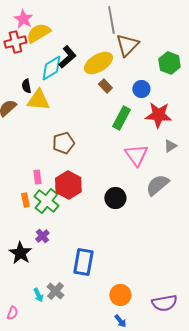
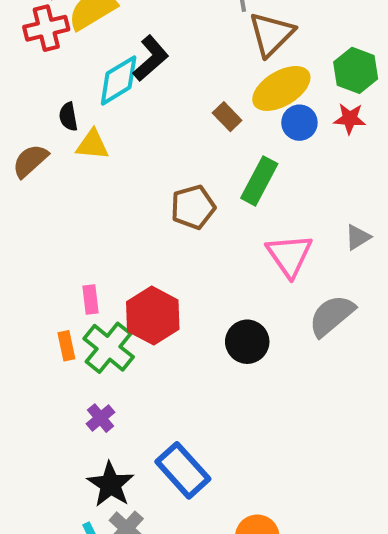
yellow ellipse: (98, 63) -> (281, 88), moved
yellow triangle: (38, 100) -> (92, 145), size x0.7
red star: (158, 115) -> (350, 119), moved, size x0.6
brown pentagon: (63, 143) -> (193, 207), moved
black star: (20, 253) -> (111, 484), moved
blue rectangle: (83, 262) -> (183, 470), turned -52

